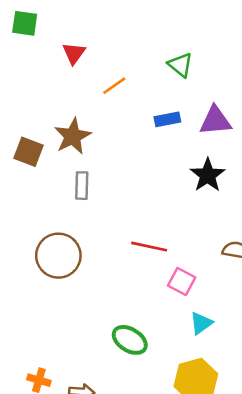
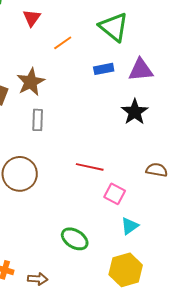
green triangle: (180, 65) -> (114, 27), size x1.5

